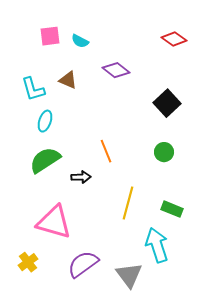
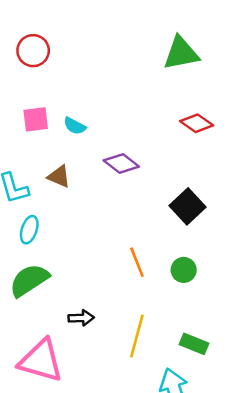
orange line: (106, 151) -> (137, 262), moved
black arrow: (81, 177) -> (81, 318), moved

